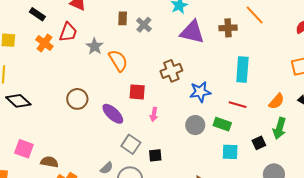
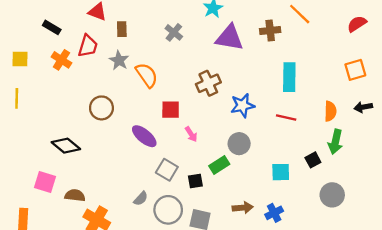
brown rectangle: (123, 18) -> (122, 29), moved
brown circle: (77, 99) -> (101, 108), moved
black diamond: (18, 101) -> (66, 146), moved
orange semicircle: (277, 101) -> (330, 111), turned -36
pink arrow: (154, 114) -> (191, 134), turned -40
green rectangle: (222, 124) -> (219, 165), moved, turned -48

